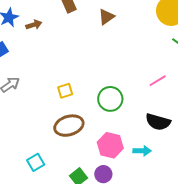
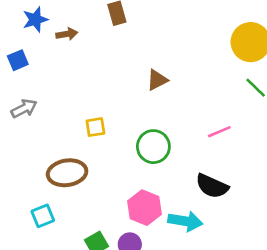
brown triangle: (106, 17) -> (157, 80), moved
brown ellipse: (69, 126) -> (67, 173), moved
cyan arrow: (142, 151) -> (185, 221), size x1.4

